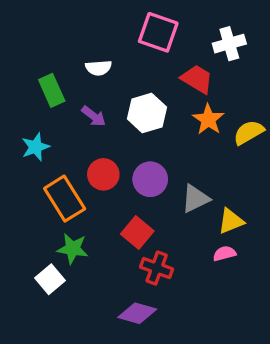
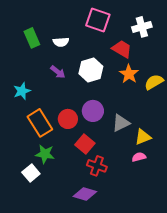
green rectangle: (52, 90) -> (32, 38), moved
red circle: (103, 174) -> (68, 119), moved

